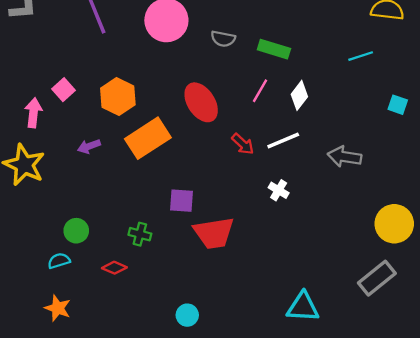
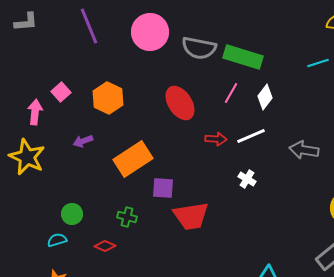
gray semicircle: (223, 39) -> (199, 48), size x1.6
green rectangle: (274, 49) -> (243, 57), size x1.4
orange rectangle: (148, 138) -> (133, 159), moved
red arrow: (243, 144) -> (216, 139), turned -40

